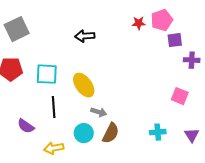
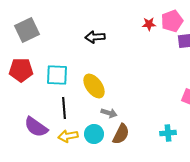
purple semicircle: (26, 126) -> (36, 127), size x1.4
yellow arrow: (54, 148) -> (68, 136), moved

